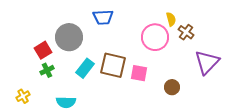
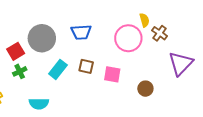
blue trapezoid: (103, 17) -> (81, 32), moved
brown square: (113, 65) -> (86, 66), size x0.6

